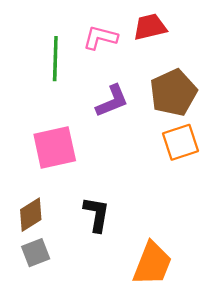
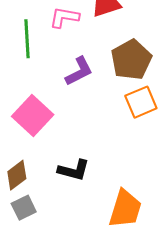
pink square: (55, 148) -> (33, 116), turned -30
black L-shape: (97, 214) -> (74, 170), turned 100

